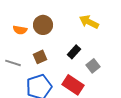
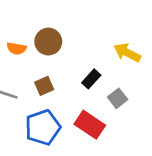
yellow arrow: (89, 22) -> (127, 53), moved

